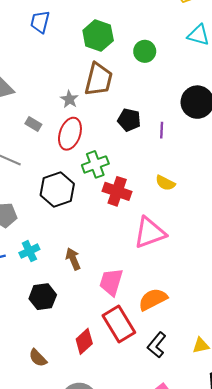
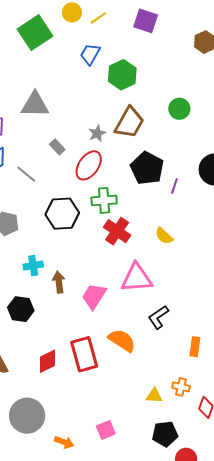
green hexagon: (98, 35) -> (122, 75), moved
black pentagon: (129, 120) -> (147, 168), size x1.5
cyan cross: (29, 251) -> (33, 266), moved
pink trapezoid: (111, 282) -> (94, 296), moved
orange semicircle: (153, 299) -> (122, 340), turned 44
black L-shape: (157, 345) -> (158, 317), moved

